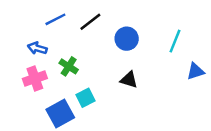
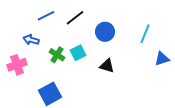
pink cross: (35, 78) -> (17, 65), moved
cyan square: (86, 98) -> (78, 53), moved

